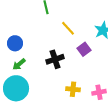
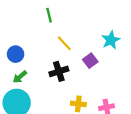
yellow line: (68, 28) -> (64, 43), moved

